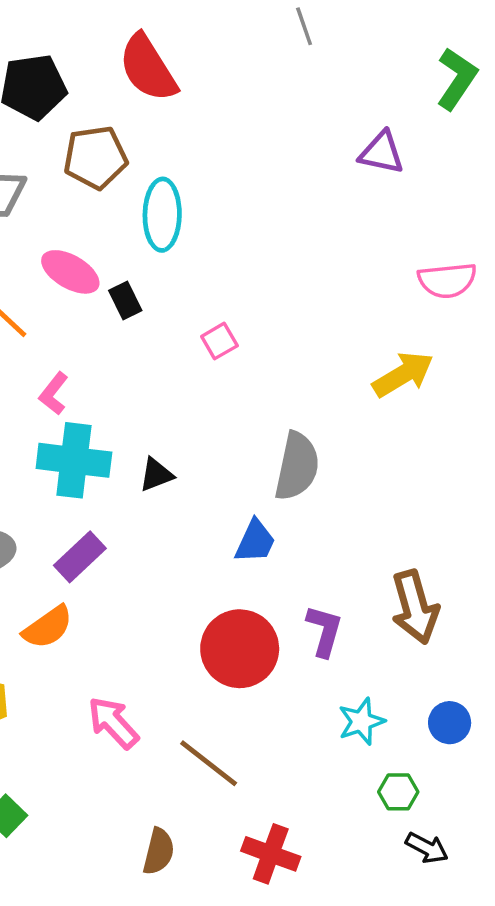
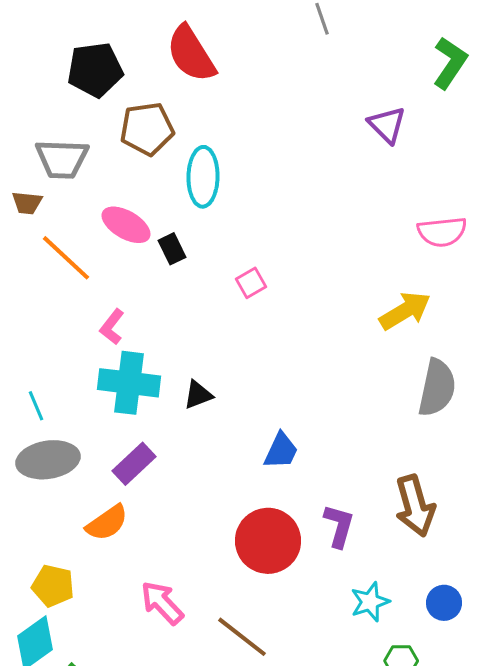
purple triangle: (382, 153) -> (387, 125), turned 33
gray semicircle: (297, 466) -> (437, 388), moved

